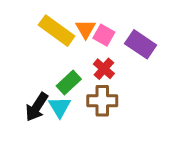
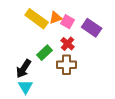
orange triangle: (86, 29) -> (56, 18), turned 40
cyan triangle: (60, 107) -> (26, 87), moved

